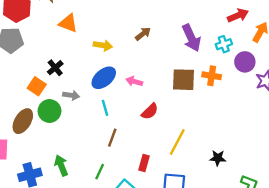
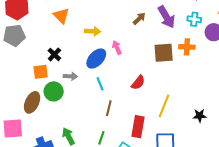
orange triangle: (68, 23) -> (61, 16), turned 30
brown arrow: (143, 34) -> (139, 19), moved
cyan cross: (224, 44) -> (194, 19), turned 32
pink arrow: (134, 81) -> (117, 48), moved, turned 56
orange square: (37, 86) -> (41, 72), turned -35
red rectangle: (144, 163) -> (138, 127), size x1.5

